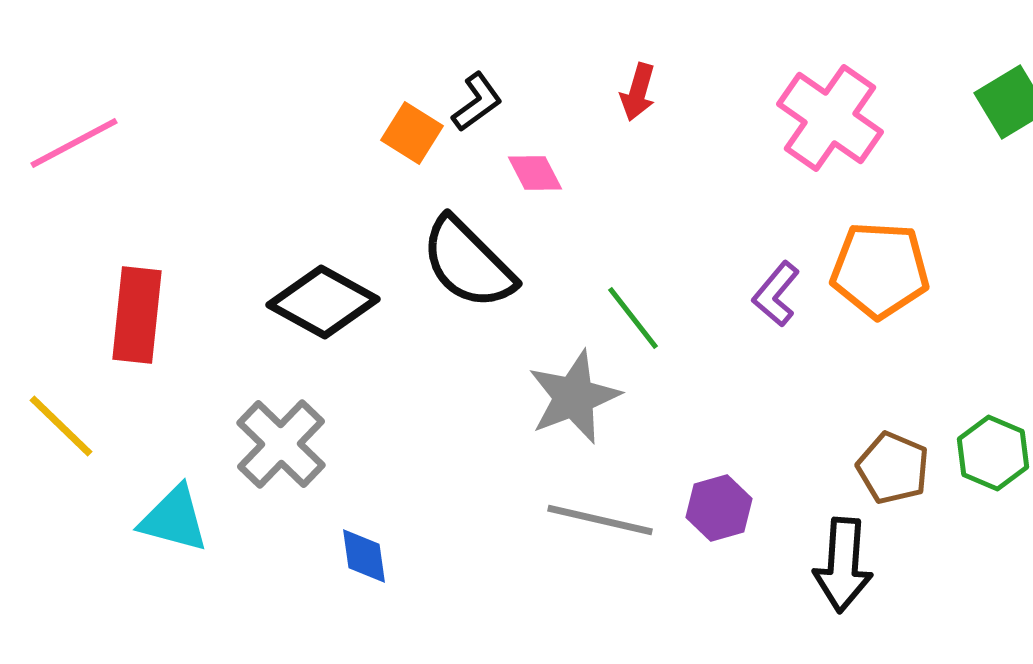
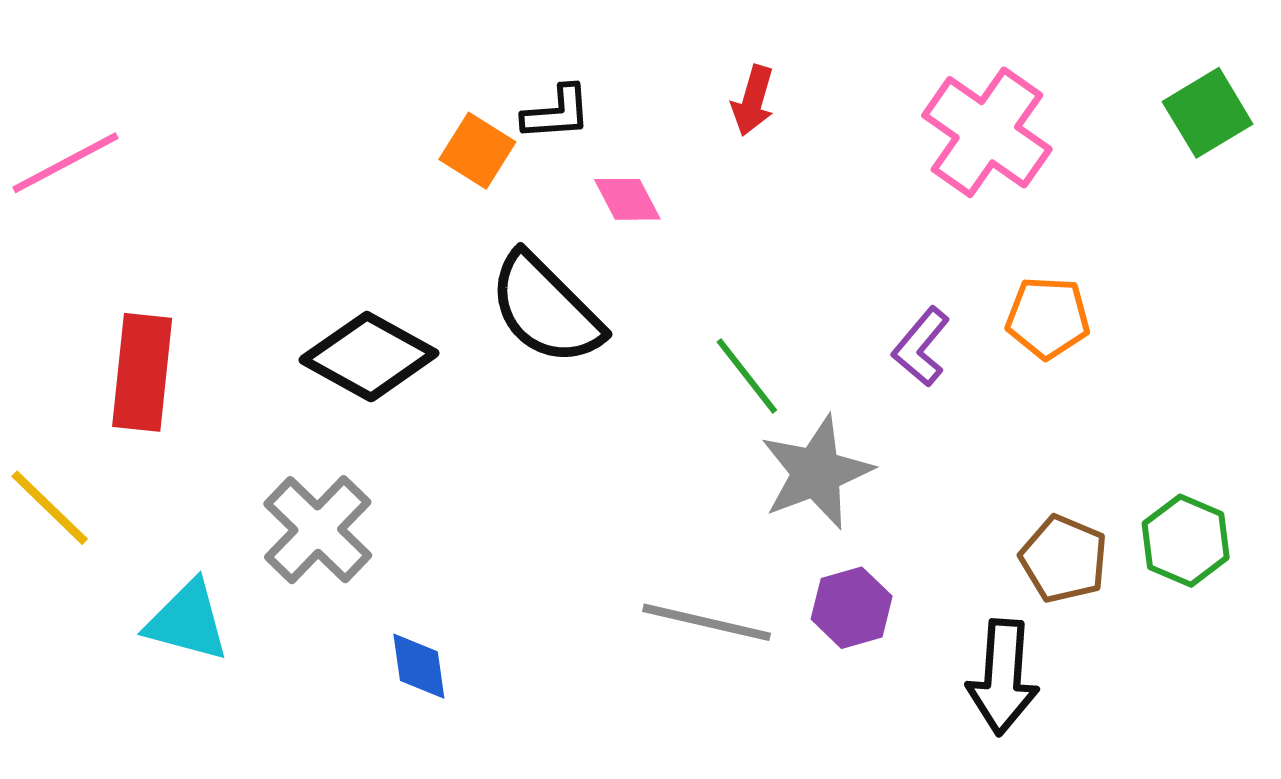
black L-shape: (477, 102) -> (557, 113), turned 32
orange pentagon: (880, 270) -> (1048, 318), size x0.7
gray star: (574, 397) -> (816, 472), moved

